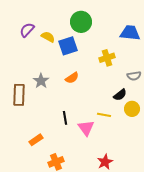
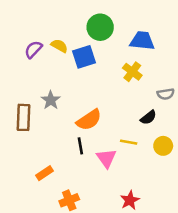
purple semicircle: (27, 30) -> (33, 49), moved
blue trapezoid: (130, 33) -> (142, 41), moved
yellow cross: (107, 58) -> (132, 72), turned -35
orange semicircle: (72, 78) -> (89, 120), moved, size x1.5
yellow circle: (132, 109) -> (163, 146), moved

